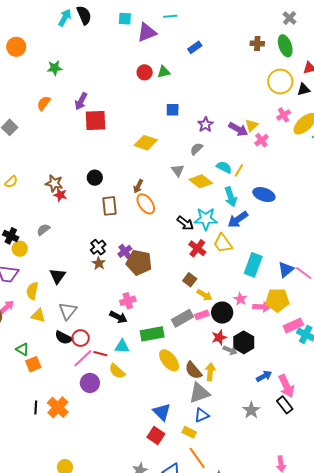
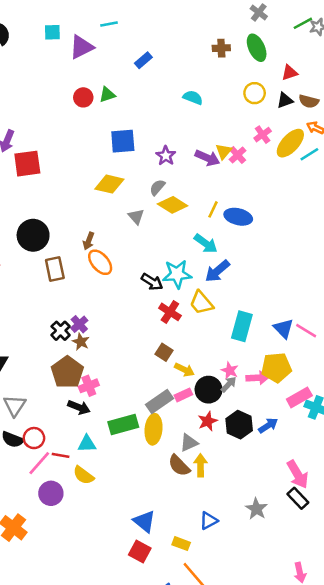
yellow circle: (280, 82) -> (255, 93), size x0.7
blue square: (173, 110) -> (123, 141), size x1.5
pink cross: (261, 140) -> (238, 155), moved
yellow diamond: (146, 143) -> (109, 184), moved
cyan semicircle: (224, 167) -> (193, 98), moved
black circle: (95, 178) -> (33, 235), size x1.6
yellow diamond: (201, 181) -> (173, 205), moved
blue ellipse: (264, 195) -> (238, 217), moved
cyan arrow: (231, 197) -> (206, 244), turned -30
black cross: (98, 247) -> (61, 331), moved
brown star: (99, 263) -> (81, 342), moved
brown pentagon: (139, 263) -> (67, 372), moved, turned 30
blue triangle: (286, 270) -> (283, 328), turned -30
gray arrow: (230, 350) -> (229, 384), moved, turned -64
yellow ellipse: (169, 360) -> (154, 429), moved, turned 50
blue arrow: (264, 376) -> (268, 426), moved
gray triangle: (199, 393) -> (189, 443), moved, size x0.7
blue triangle: (202, 415) -> (209, 521), moved

